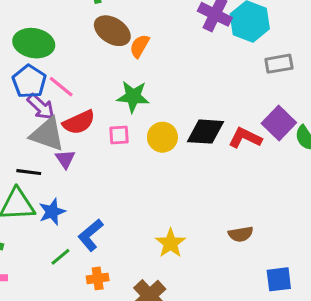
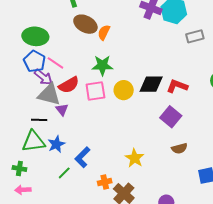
purple square: (279, 123) -> (171, 117), moved
pink square: (119, 135) -> (95, 91), size x1.5
orange cross: (98, 278) -> (105, 182), moved

